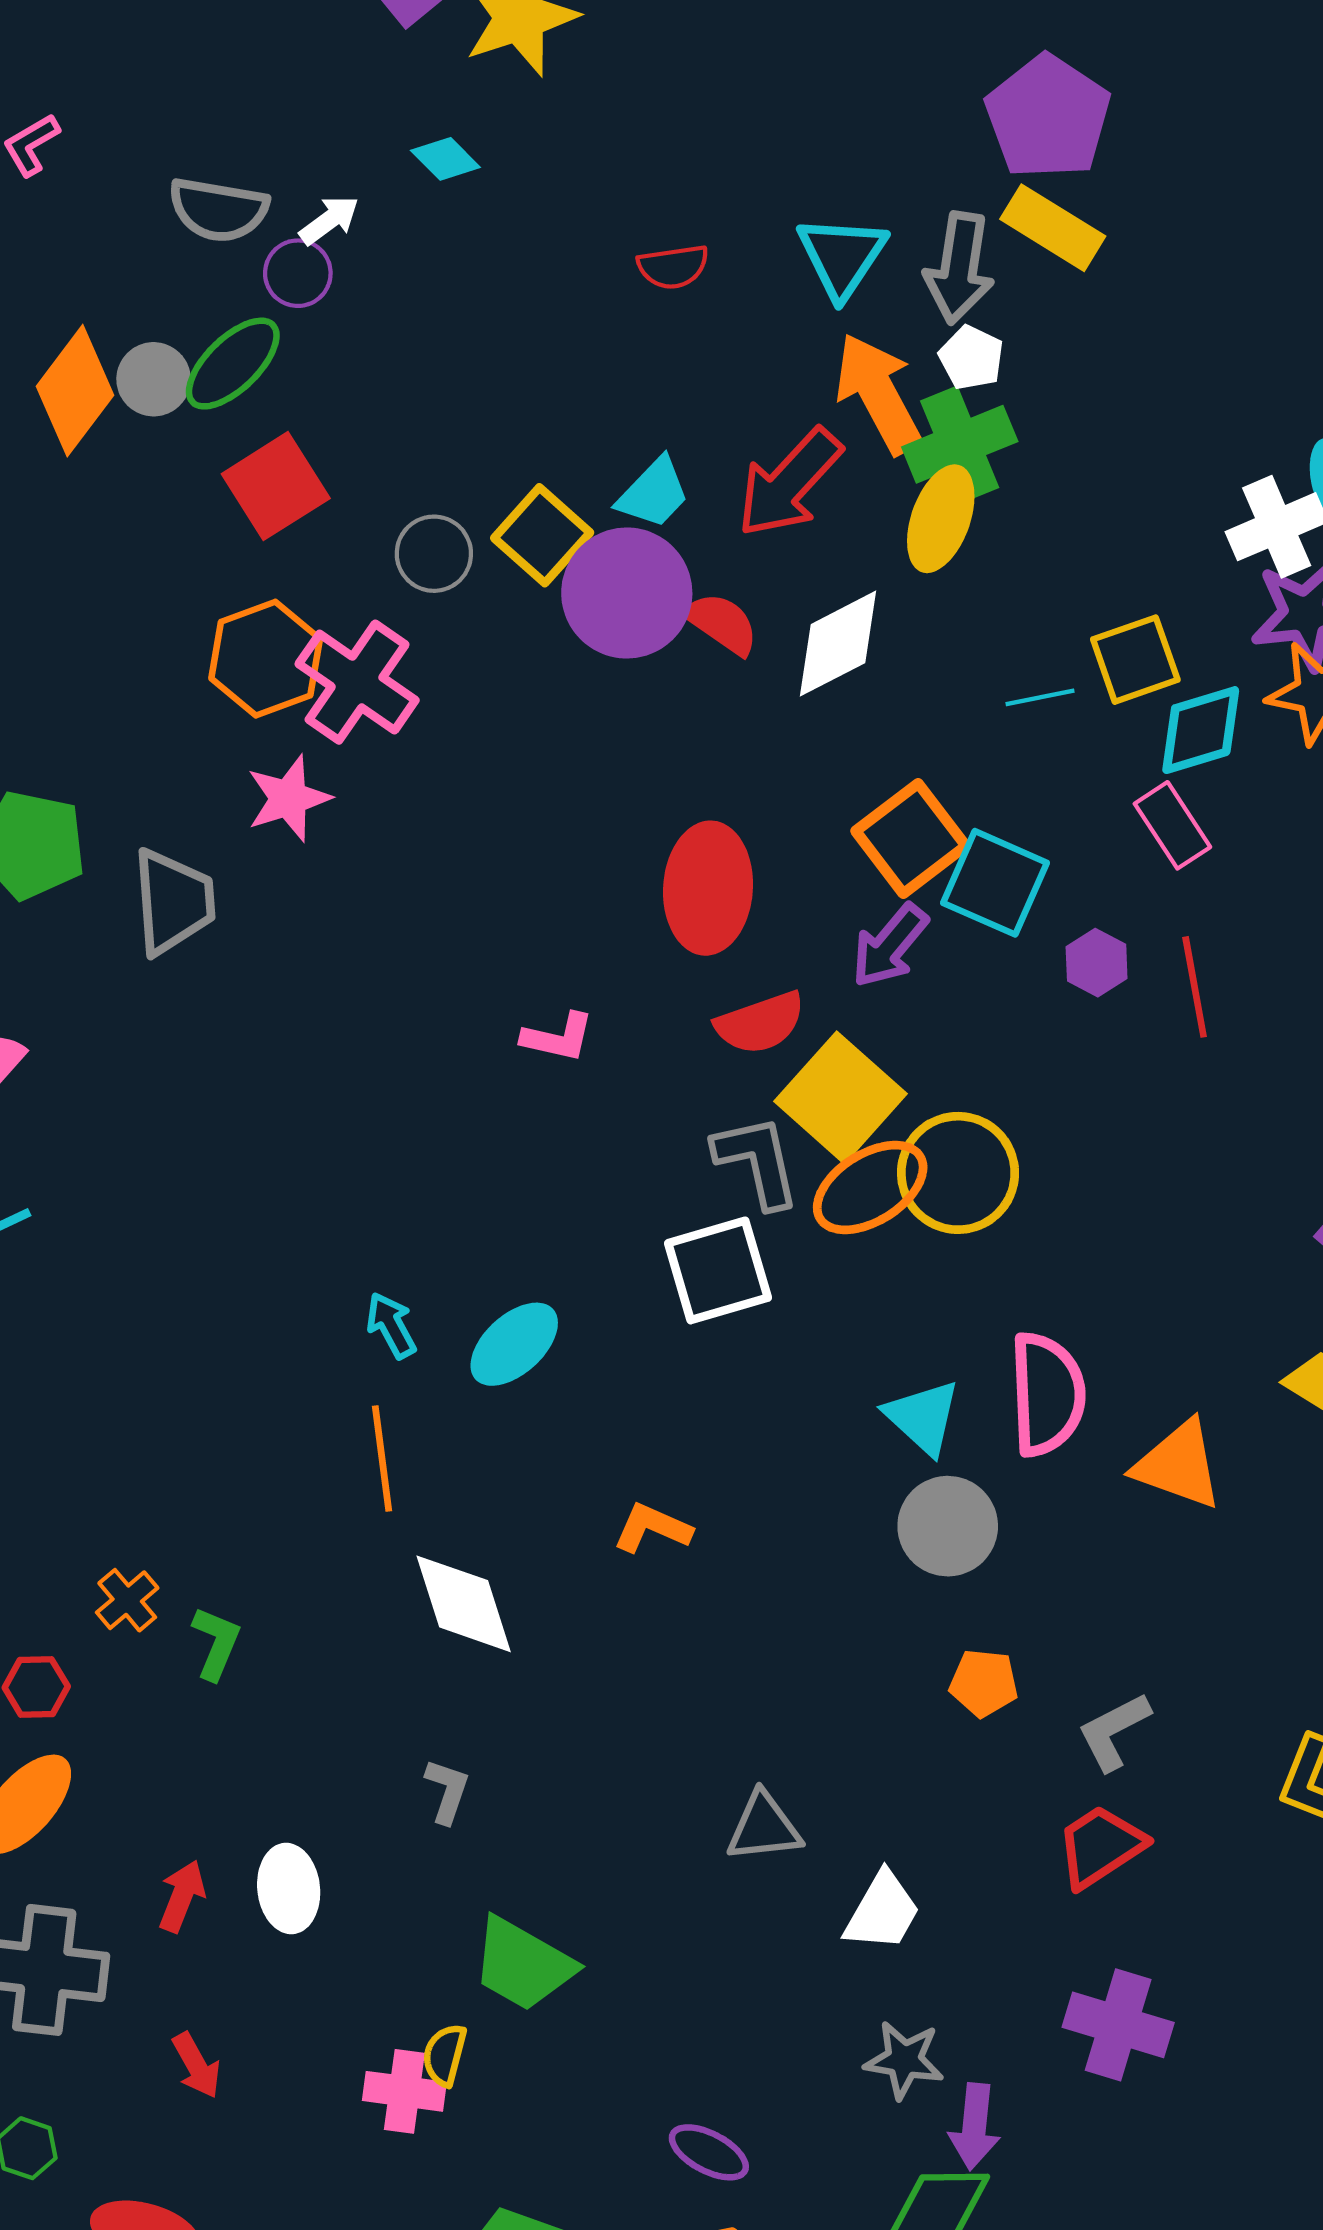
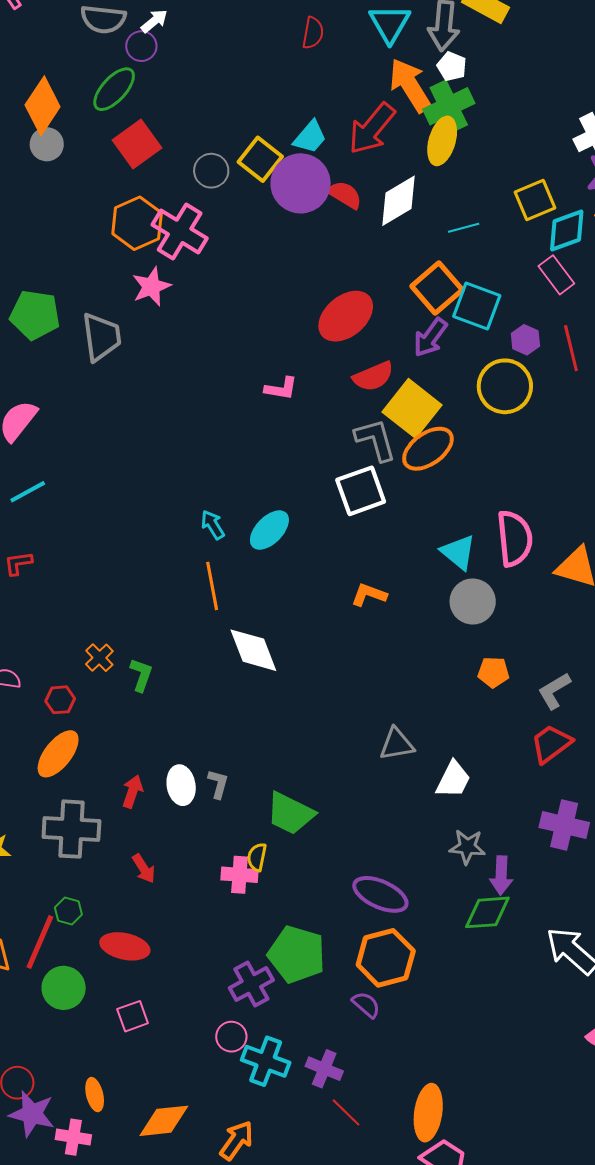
red semicircle: (673, 267) -> (313, 33), turned -68
gray circle: (154, 379) -> (47, 144), moved
cyan line: (1040, 697) -> (464, 228), moved
red ellipse: (708, 888) -> (346, 316), turned 50
yellow circle: (958, 1173) -> (505, 386), moved
orange L-shape: (652, 1528) -> (369, 595), moved
gray L-shape: (447, 1791) -> (218, 784), moved
purple ellipse: (709, 2152) -> (380, 894), size x1.5

